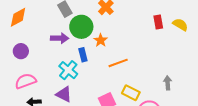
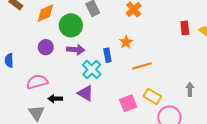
green circle: (81, 27) -> (71, 25), moved
purple arrow: (60, 38) -> (76, 50), moved
pink semicircle: (26, 81) -> (37, 82), moved

